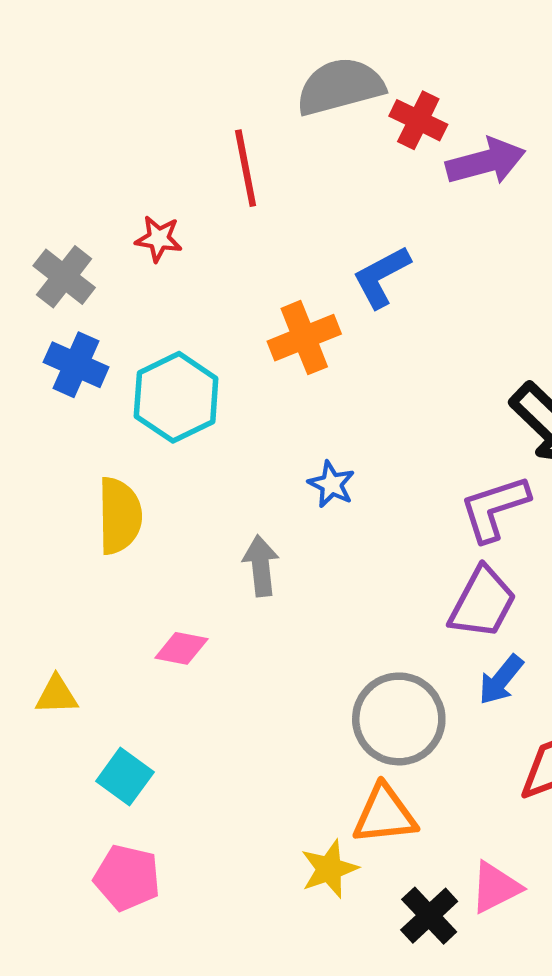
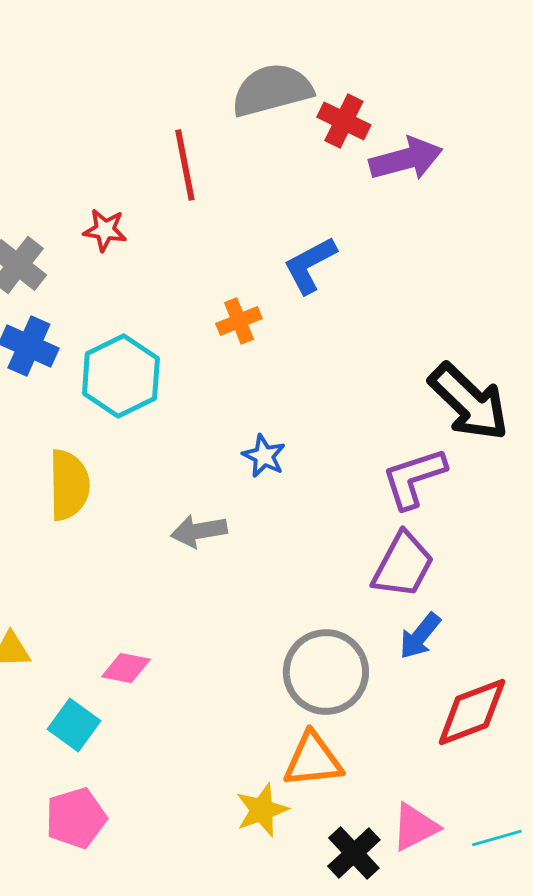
orange cross: (304, 338) -> (239, 321), size x0.7
gray arrow: (261, 566) -> (199, 531), turned -94
pink diamond: (181, 648) -> (126, 668), moved
pink pentagon: (127, 878) -> (76, 818), turned -30

